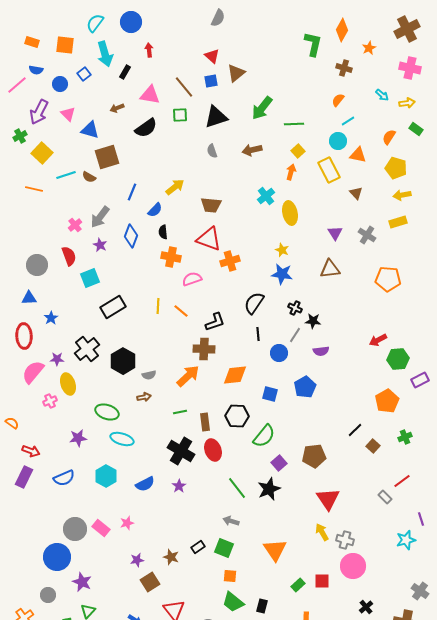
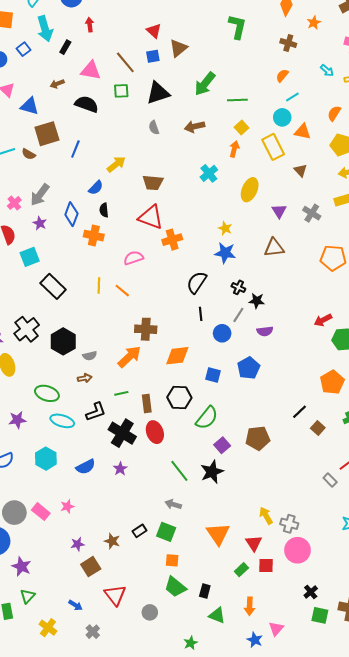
green L-shape: (313, 44) -> (237, 27), moved
black semicircle: (146, 128) -> (87, 104), turned -125
blue line: (132, 192) -> (75, 149), moved
yellow ellipse: (290, 213) -> (250, 190), moved, turned 35
orange cross: (171, 257) -> (94, 236), moved
black rectangle: (113, 307) -> (53, 286), turned 75
black L-shape: (215, 322) -> (96, 412), moved
red triangle: (328, 499) -> (254, 543), moved, size x0.7

